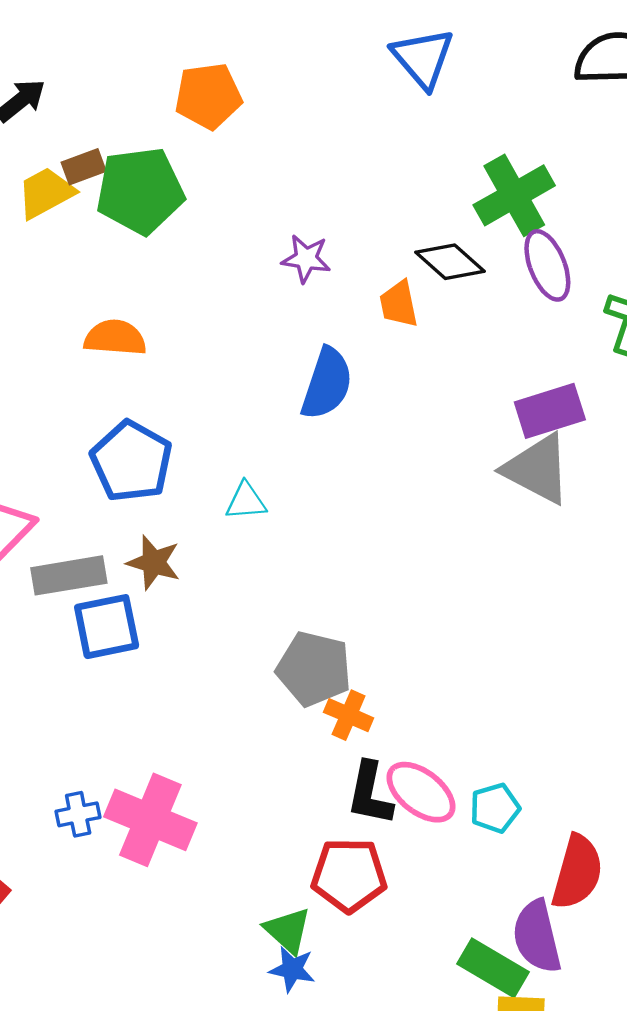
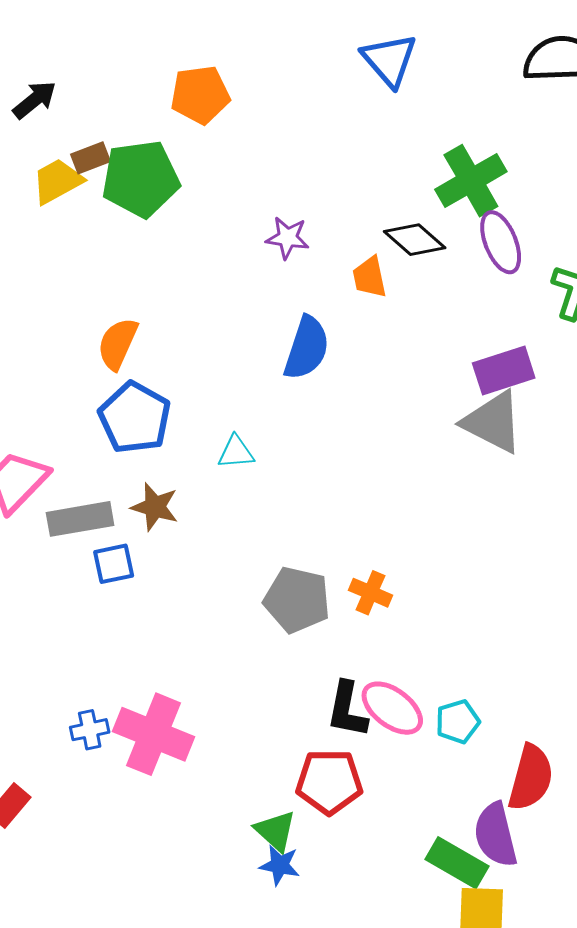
orange semicircle: (115, 338) -> (118, 344), moved, turned -70
blue square: (107, 627) -> (114, 564), size x0.7
orange cross: (349, 715) -> (370, 593), moved

